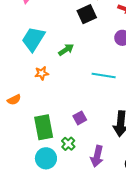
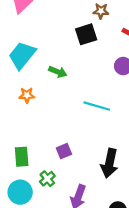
green arrow: (66, 50) -> (58, 72), turned 49
green rectangle: (44, 127) -> (22, 157), size x0.7

